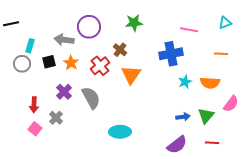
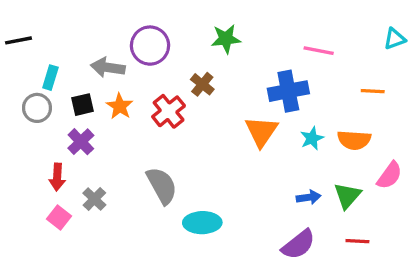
cyan triangle: (225, 23) -> (395, 39), moved
orange triangle: (131, 75) -> (261, 132), moved
purple cross: (64, 92) -> (81, 142), moved
gray semicircle: (91, 98) -> (162, 186), moved

